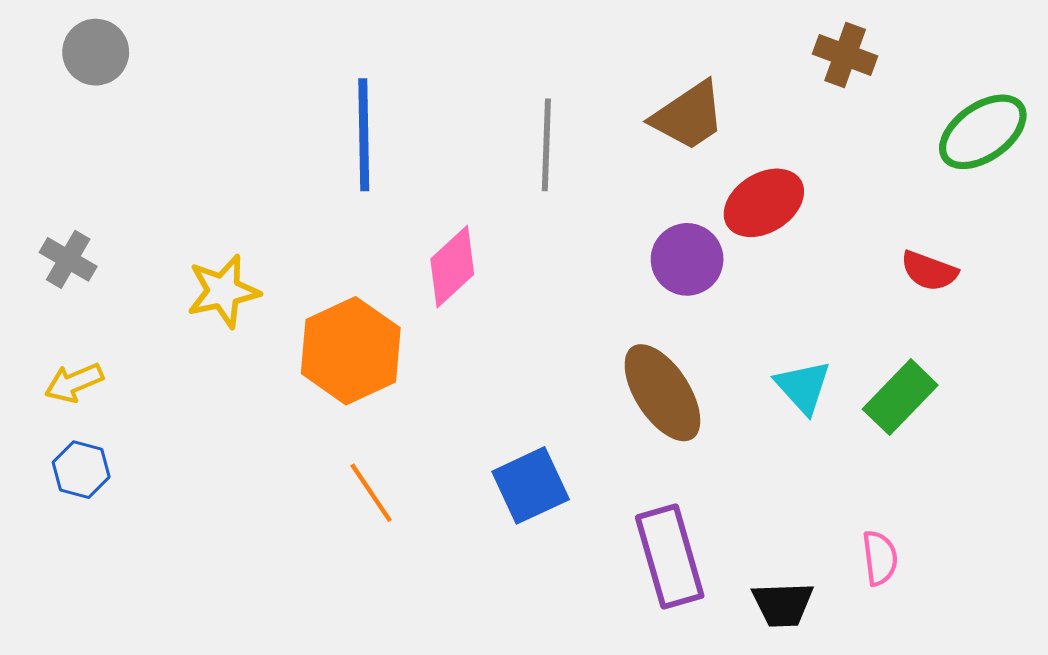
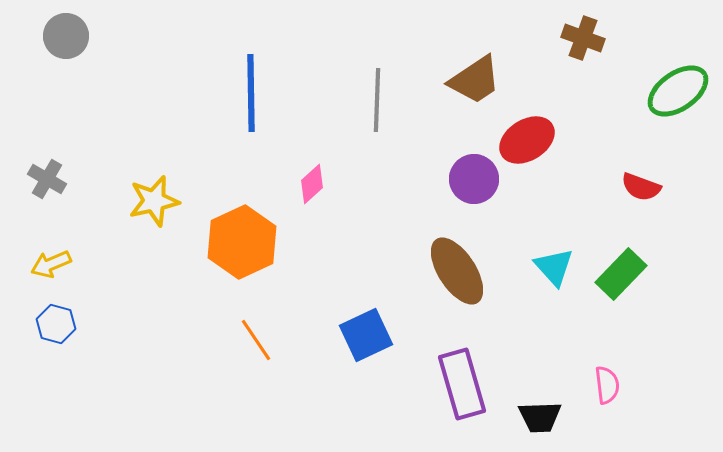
pink diamond: (452, 267) -> (312, 184), size x0.7

